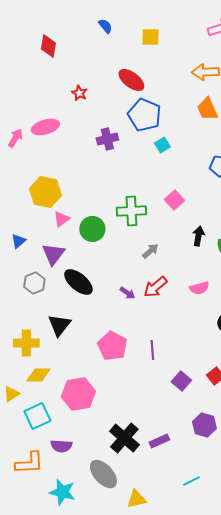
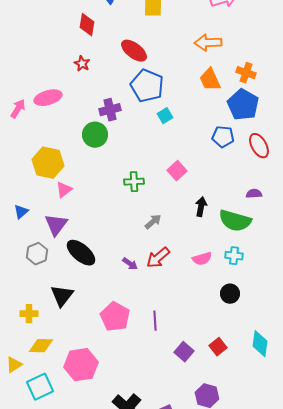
red diamond: (48, 46) -> (87, 25), moved
green cross: (131, 211) -> (134, 182), size x0.7
green circle: (92, 229) -> (95, 135), moved
yellow cross: (26, 343) -> (29, 314), size x0.7

